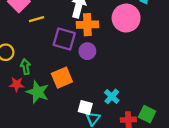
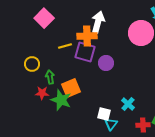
yellow line: (37, 19) -> (65, 46), moved
orange cross: (87, 25) -> (87, 36), moved
orange square: (62, 78) -> (71, 88), moved

